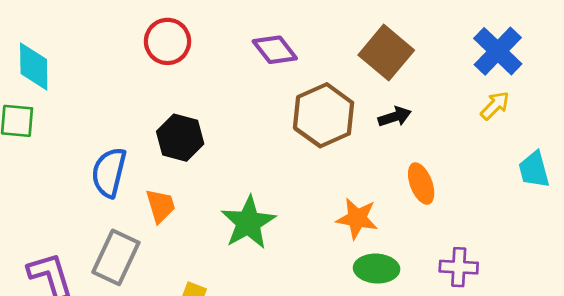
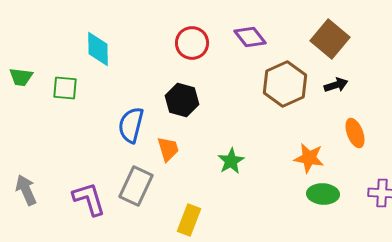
red circle: (168, 41) -> (192, 43), moved
cyan diamond: (34, 66) -> (98, 49), moved
green star: (248, 223) -> (231, 161), size x0.7

